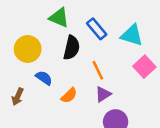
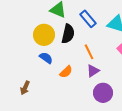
yellow circle: (28, 49) -> (44, 35), moved
brown arrow: (18, 97) -> (25, 88), moved

